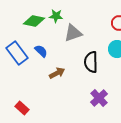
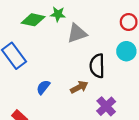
blue semicircle: (41, 51) -> (43, 87), moved, turned -96
brown arrow: (57, 73) -> (79, 87), moved

